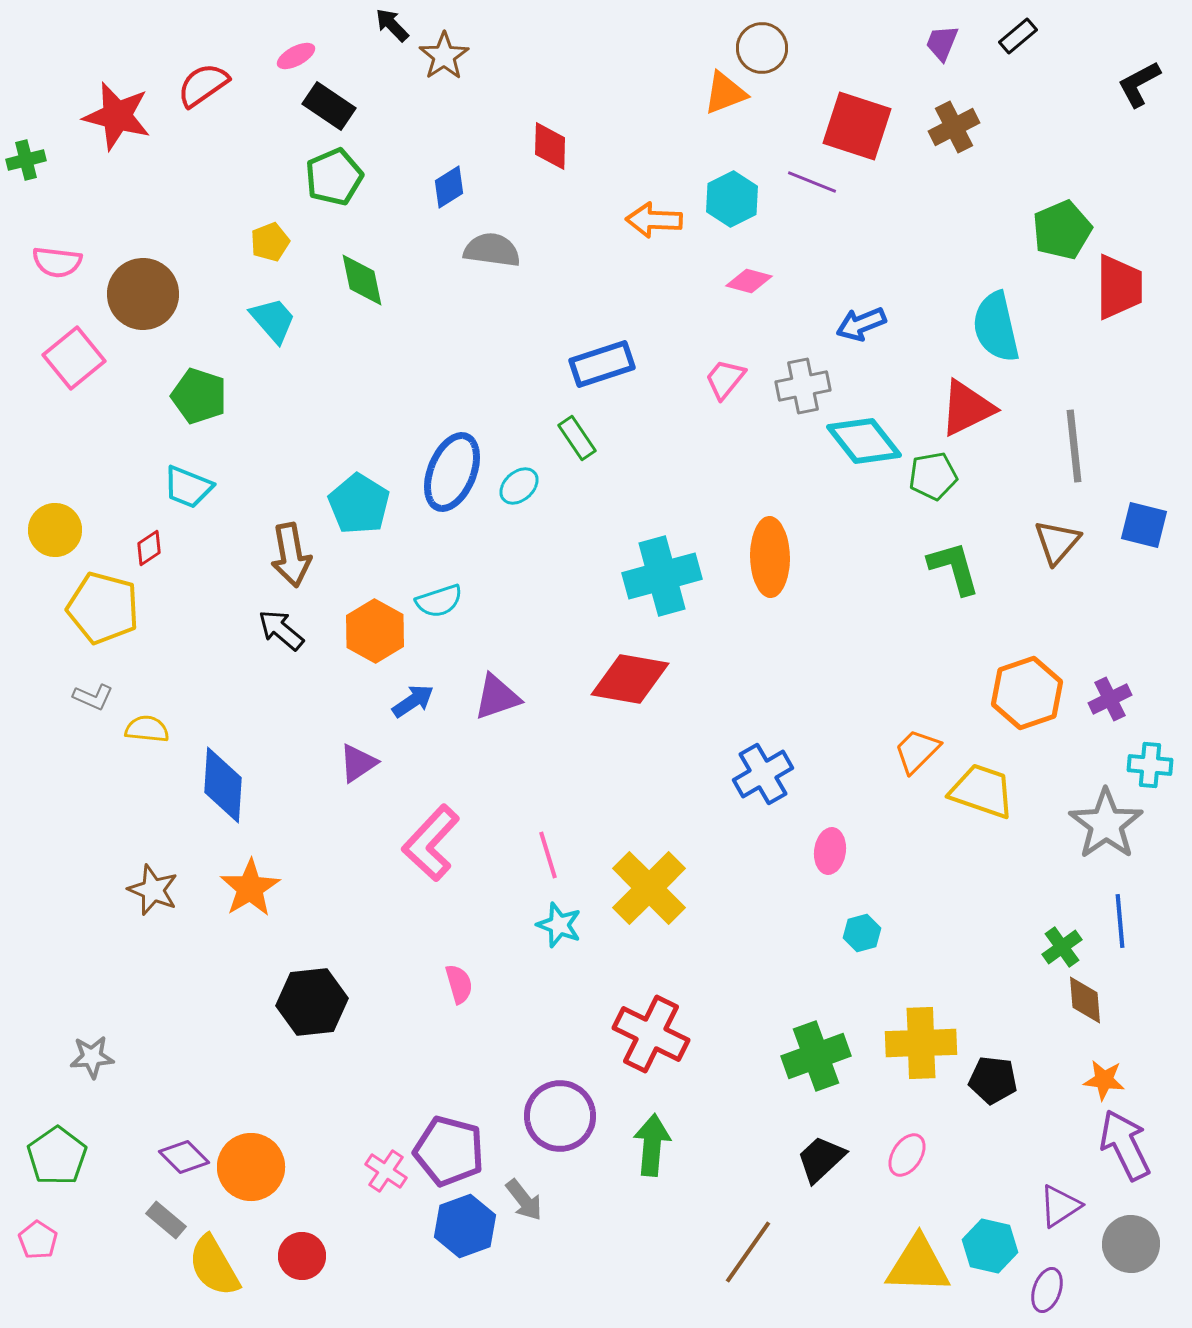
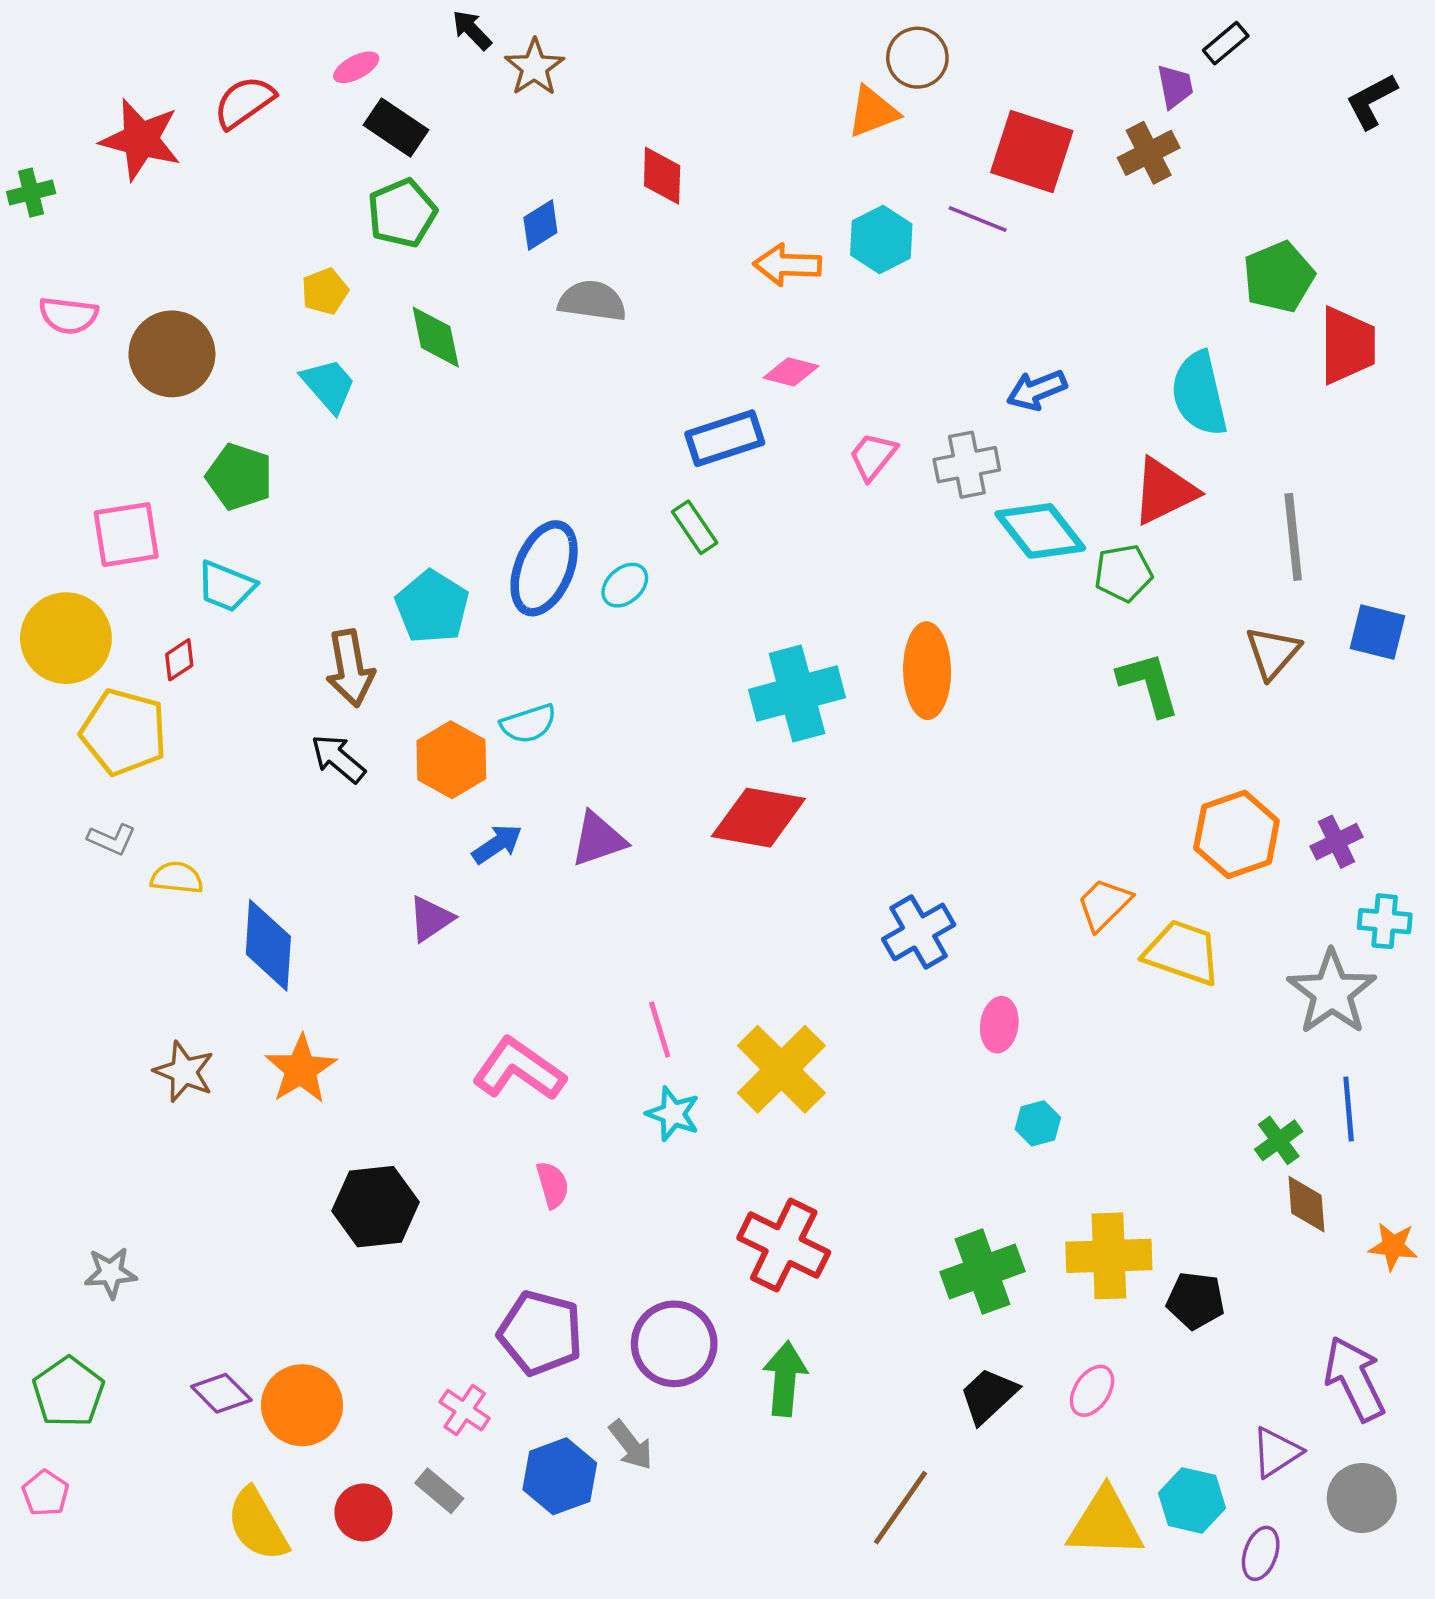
purple trapezoid: (942, 43) -> (1175, 87), moved, turned 147
pink diamond: (749, 281) -> (791, 372), moved
pink square: (74, 358) -> (126, 535), moved, turned 30
yellow circle: (55, 530) -> (66, 638), size x1.4
pink L-shape: (431, 843) -> (519, 1069), moved, turned 82
orange star: (1104, 1080) -> (1393, 1246), moved
purple pentagon: (449, 1151) -> (540, 1333), moved
gray rectangle: (166, 1220) -> (439, 1491), moved

